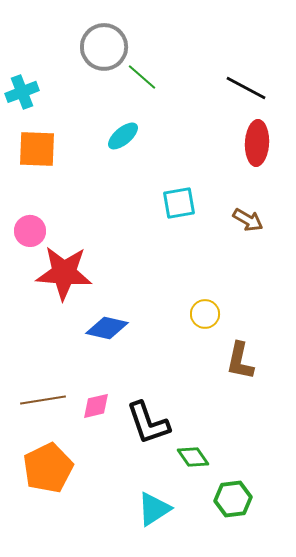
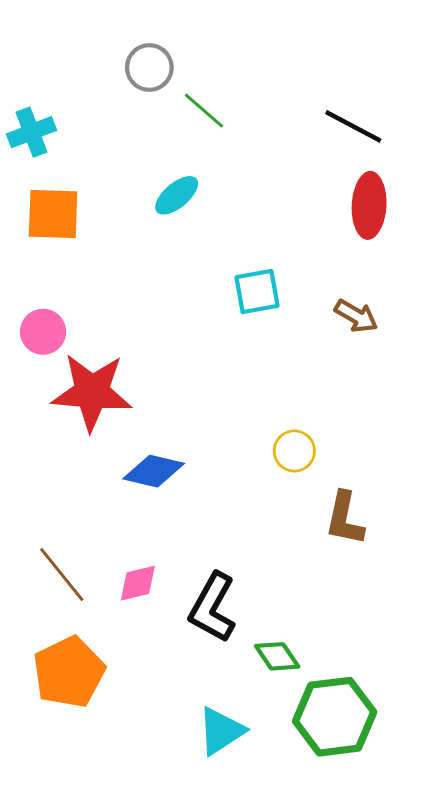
gray circle: (104, 47) -> (149, 68), size x0.7
brown line: (43, 400) -> (62, 574), turned 60
black L-shape: (148, 423) -> (212, 608), turned 48
green hexagon: (233, 499) -> (335, 717), size x1.5

